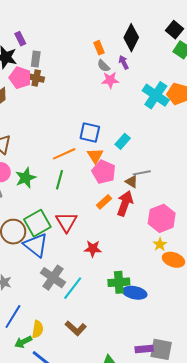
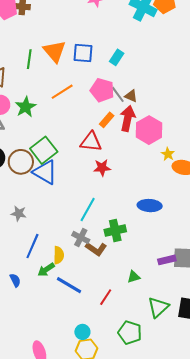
orange line: (64, 154) -> (62, 92), moved
orange triangle: (95, 156) -> (55, 51), moved, size x1.4
gray line: (142, 173) -> (118, 94), moved, turned 72
green line: (60, 180) -> (29, 59), moved
pink hexagon: (162, 218) -> (149, 130), moved
red triangle: (66, 222) -> (91, 142), moved, turned -45
gray cross: (53, 278) -> (81, 238), moved, size x0.7
green cross: (119, 282) -> (115, 231), moved

